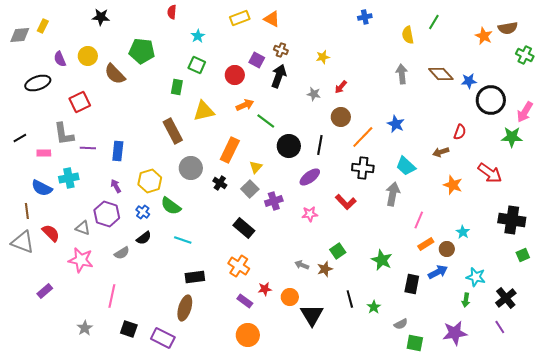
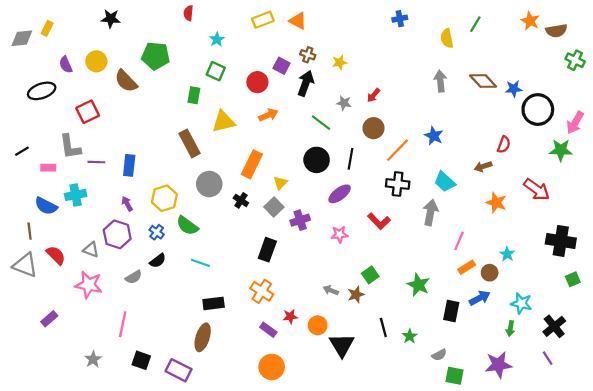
orange star: (484, 36) -> (530, 21), moved
yellow star: (323, 57) -> (340, 62), moved
green line: (266, 121) -> (321, 123), moved
black rectangle: (244, 228) -> (267, 250), turned 70

